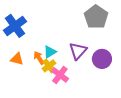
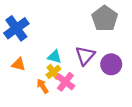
cyan triangle: (50, 52) -> (55, 57), turned 48
orange arrow: (39, 58) -> (43, 86), moved

